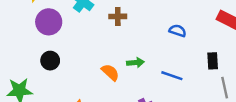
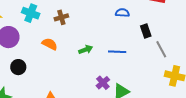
blue semicircle: (178, 31) -> (122, 13), moved
orange semicircle: (110, 72) -> (50, 44), moved

